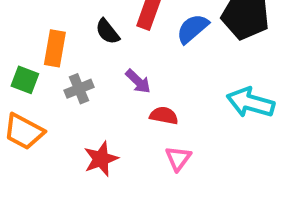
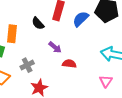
gray cross: (79, 89) -> (27, 65), moved
pink triangle: (178, 158) -> (106, 81), moved

